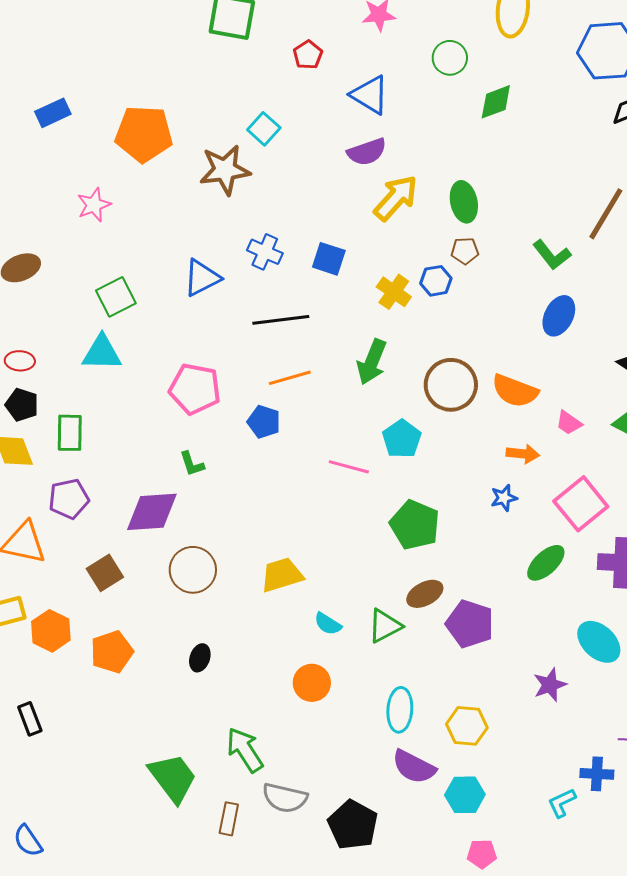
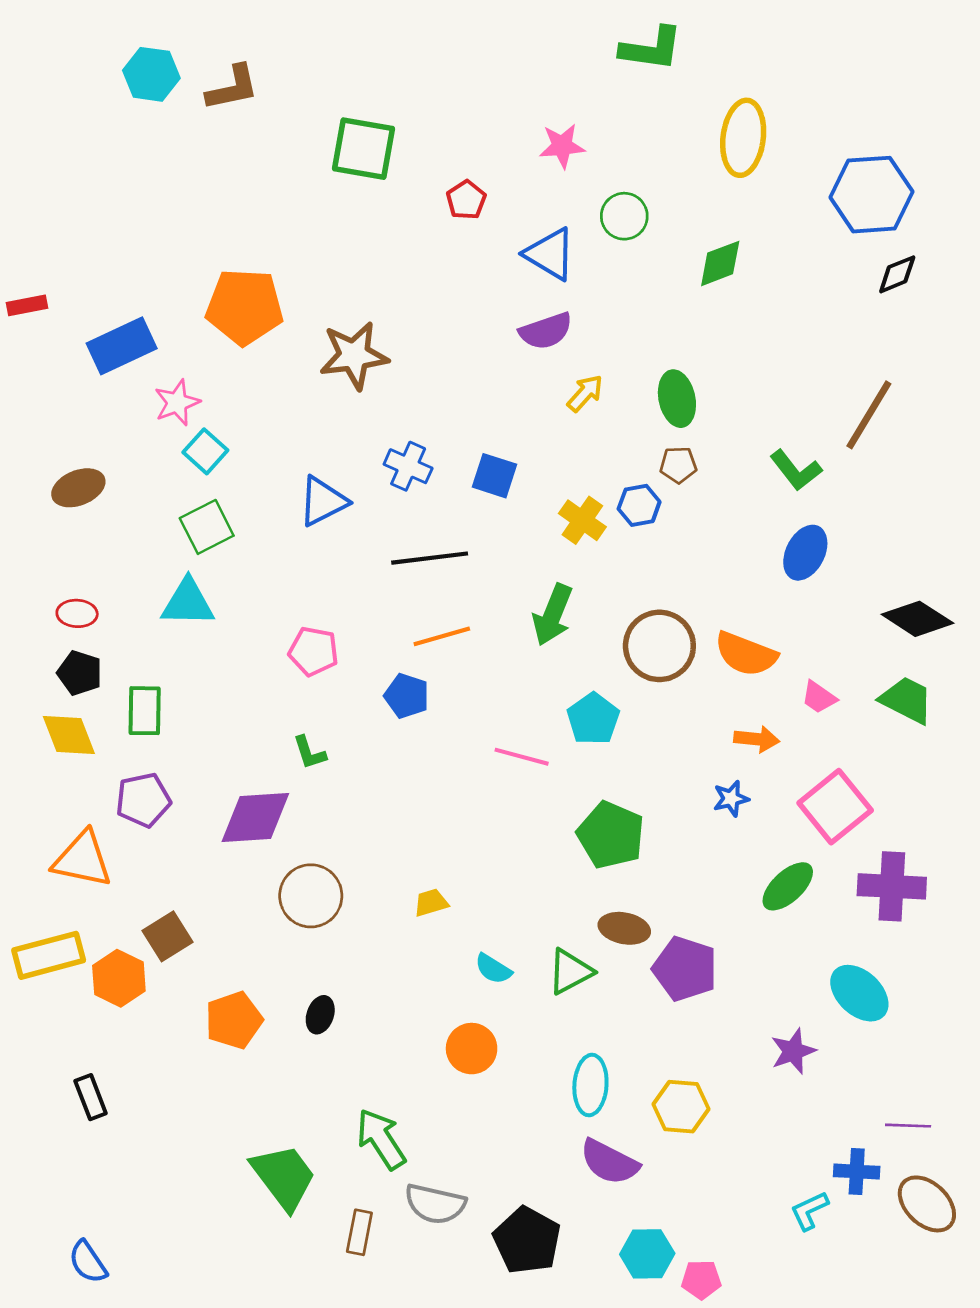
green circle: (450, 58) -> (624, 216), moved
blue rectangle: (53, 113) -> (122, 346), moved, size x1.4
cyan square: (264, 129) -> (205, 451), moved
yellow arrow: (396, 198) -> (585, 393), size x0.6
pink pentagon: (195, 389) -> (313, 651), size x0.7
brown square: (105, 573) -> (168, 936), moved
yellow trapezoid: (282, 575) -> (431, 903), size x0.6
brown ellipse: (425, 594) -> (624, 928), turned 39
orange pentagon: (112, 652) -> (234, 1020), moved
cyan hexagon: (465, 795) -> (647, 1254), moved

